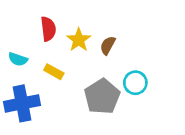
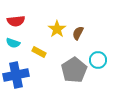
red semicircle: (48, 29) -> (16, 21), moved, turned 90

